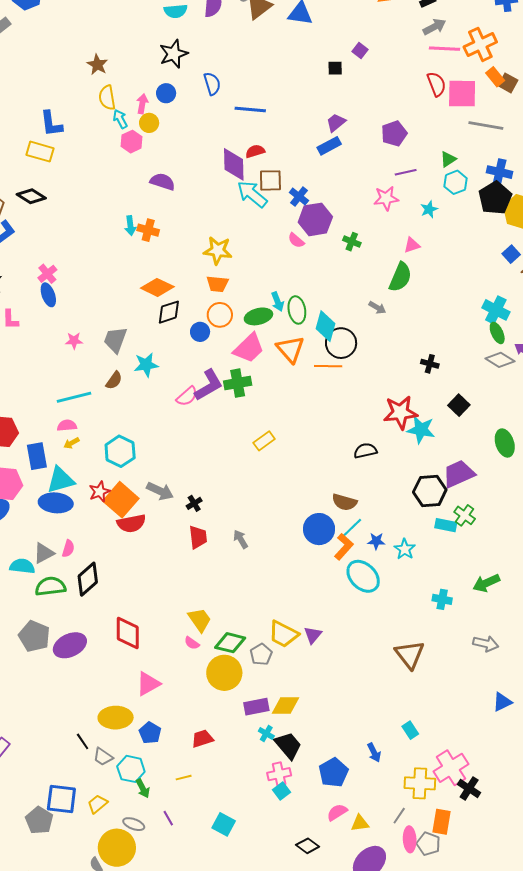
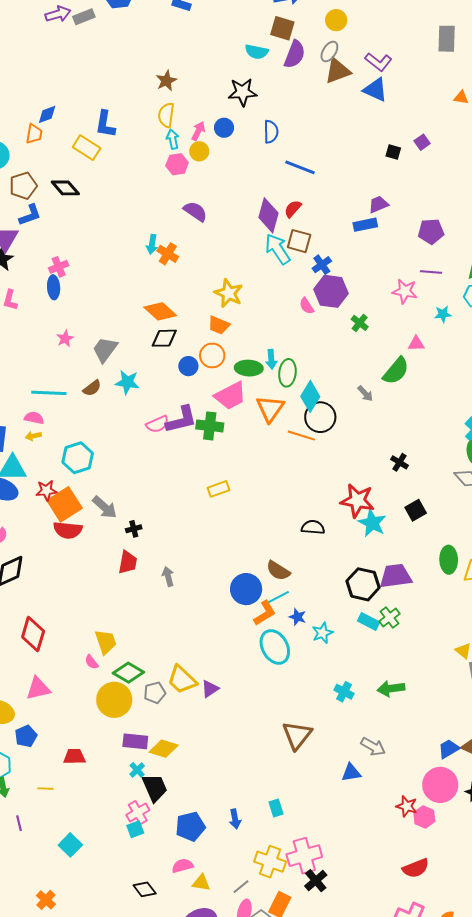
red semicircle: (255, 151) -> (293, 209), turned -48
pink star: (74, 341) -> (65, 339), turned 30
blue triangle: (502, 702) -> (351, 773), moved
pink cross: (279, 774) -> (138, 813), turned -35

